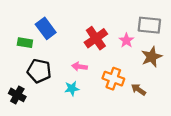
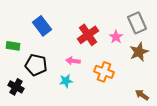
gray rectangle: (149, 25) -> (137, 23), turned 60
green rectangle: (25, 43) -> (13, 46), moved
brown arrow: (138, 90) -> (142, 95), moved

